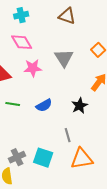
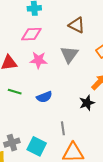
brown triangle: (67, 16) -> (77, 25), moved
pink diamond: (22, 42) -> (31, 34), turned -70
black star: (80, 106) -> (87, 103), moved

